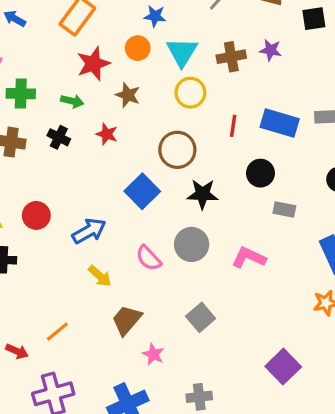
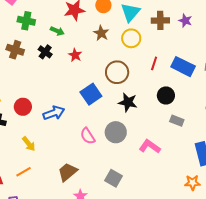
brown star: (128, 95) -> (101, 33), moved
red circle: (36, 215) -> (23, 107), moved
yellow arrow: (100, 276) -> (29, 144), moved
gray square: (201, 317) -> (113, 178), turned -30

